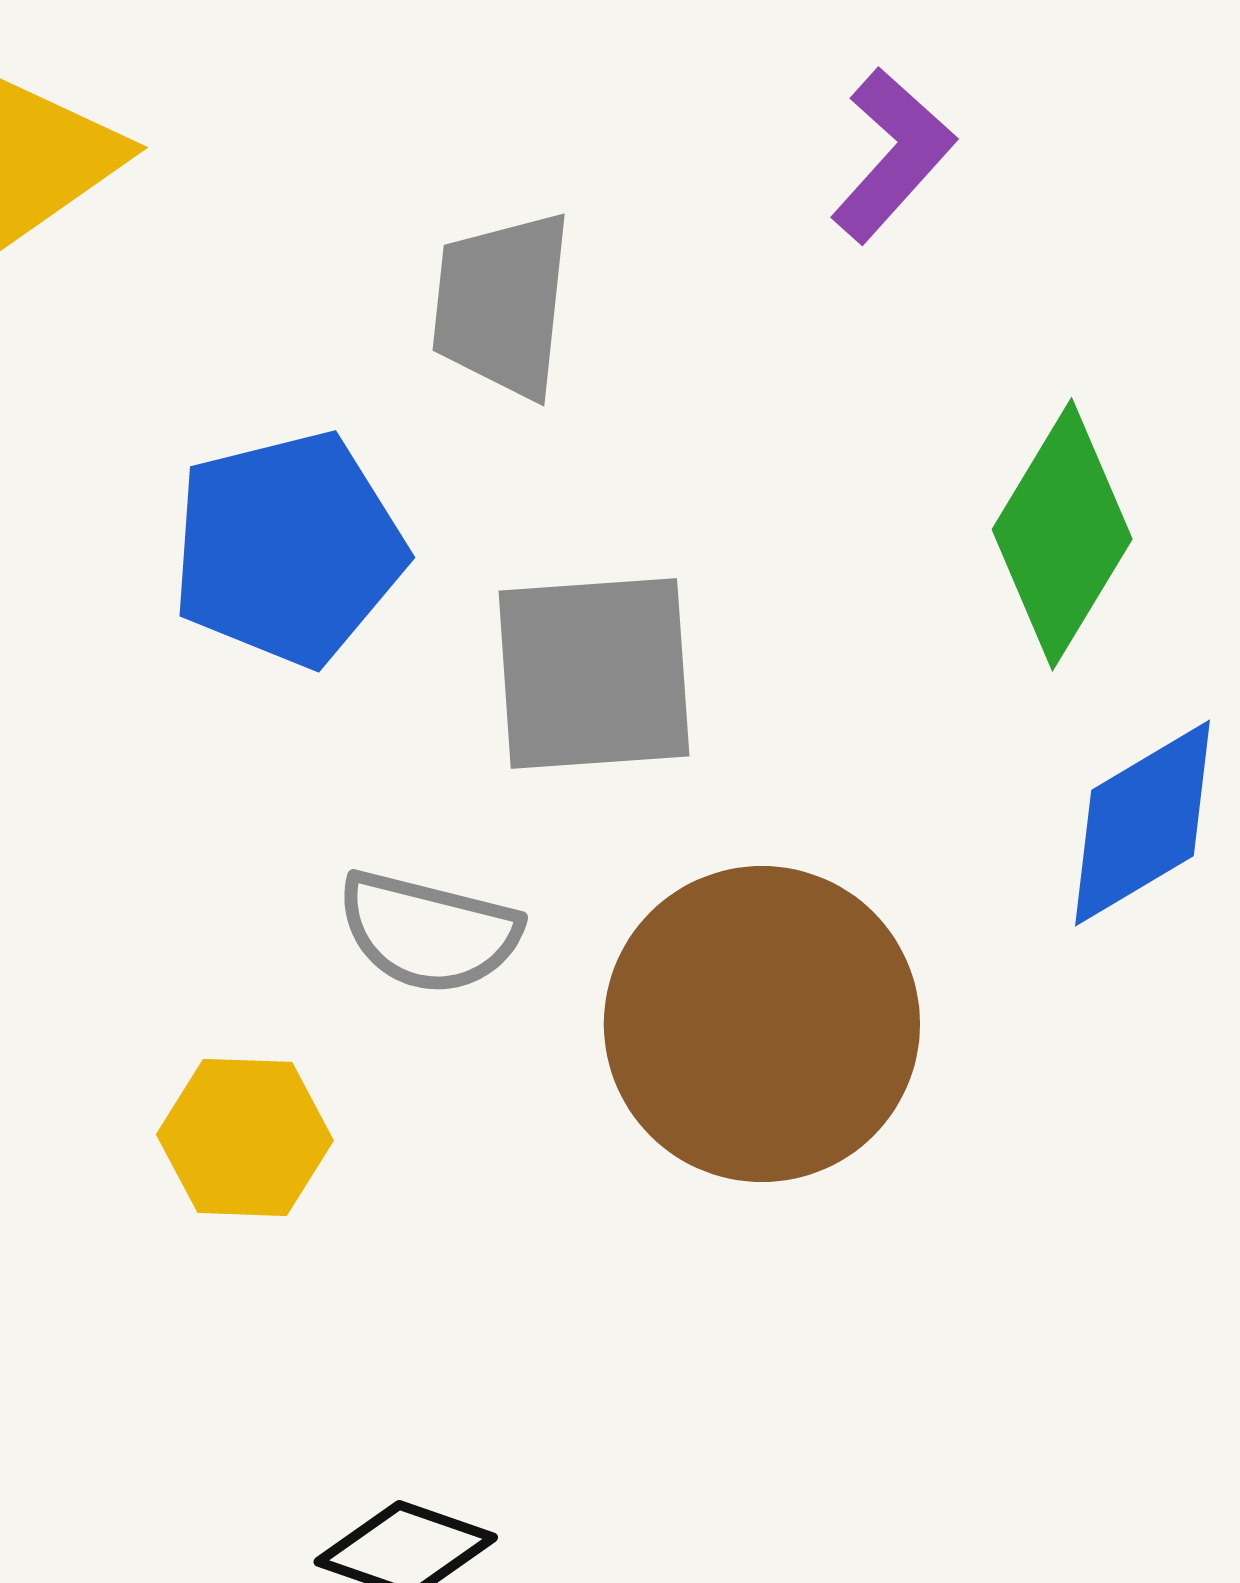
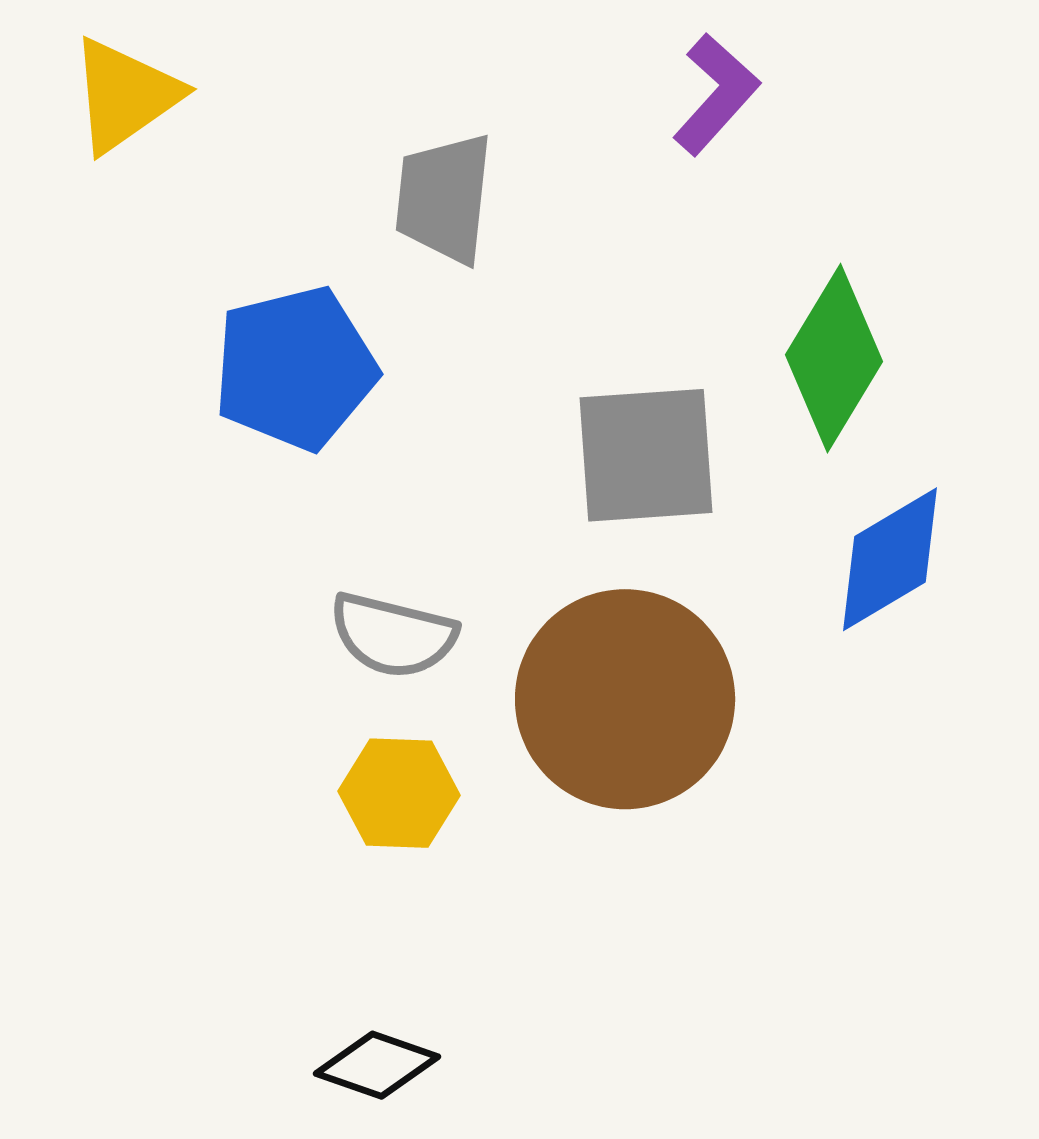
gray square: (594, 674) -> (646, 455), moved
yellow hexagon: (245, 1137) -> (399, 793), moved

